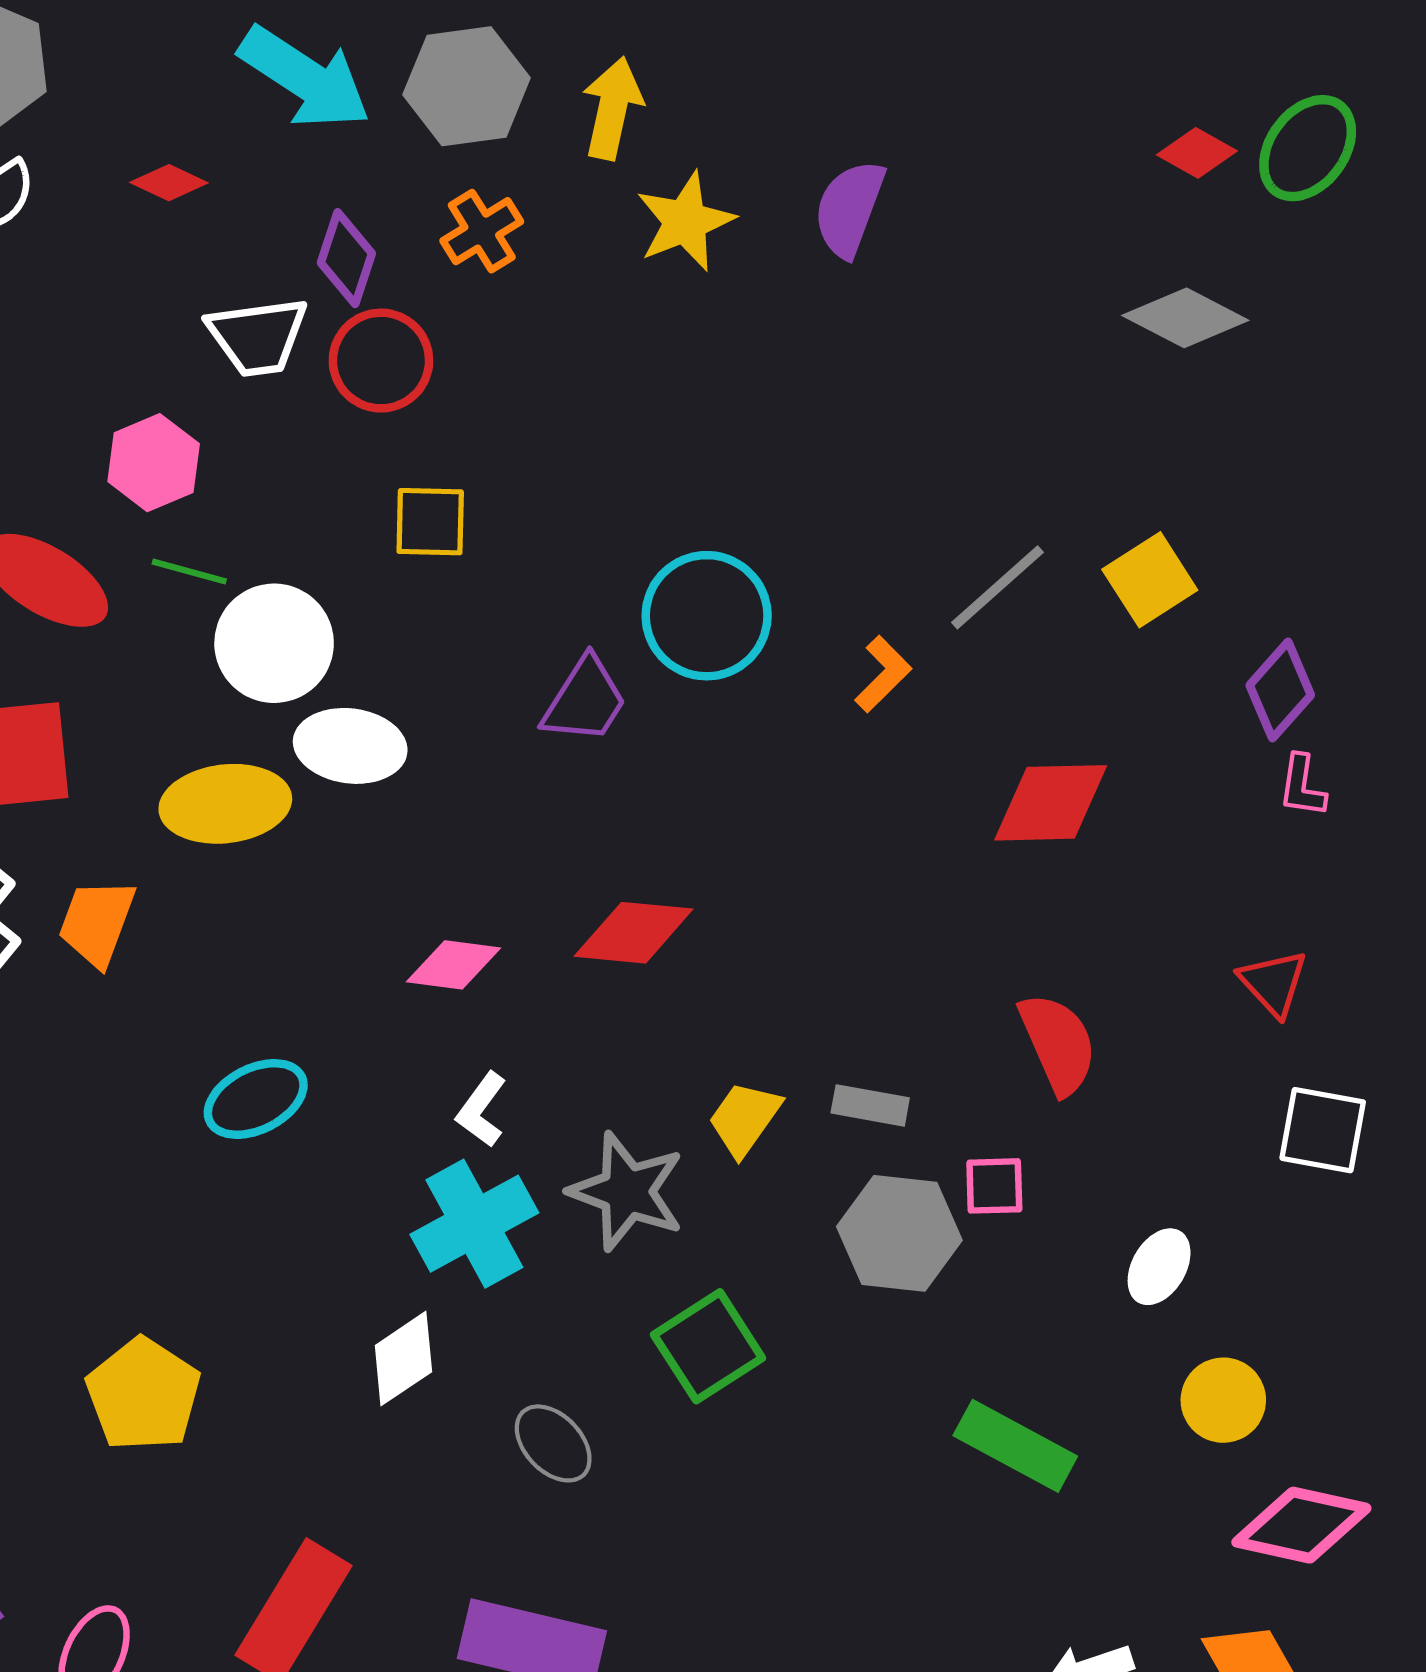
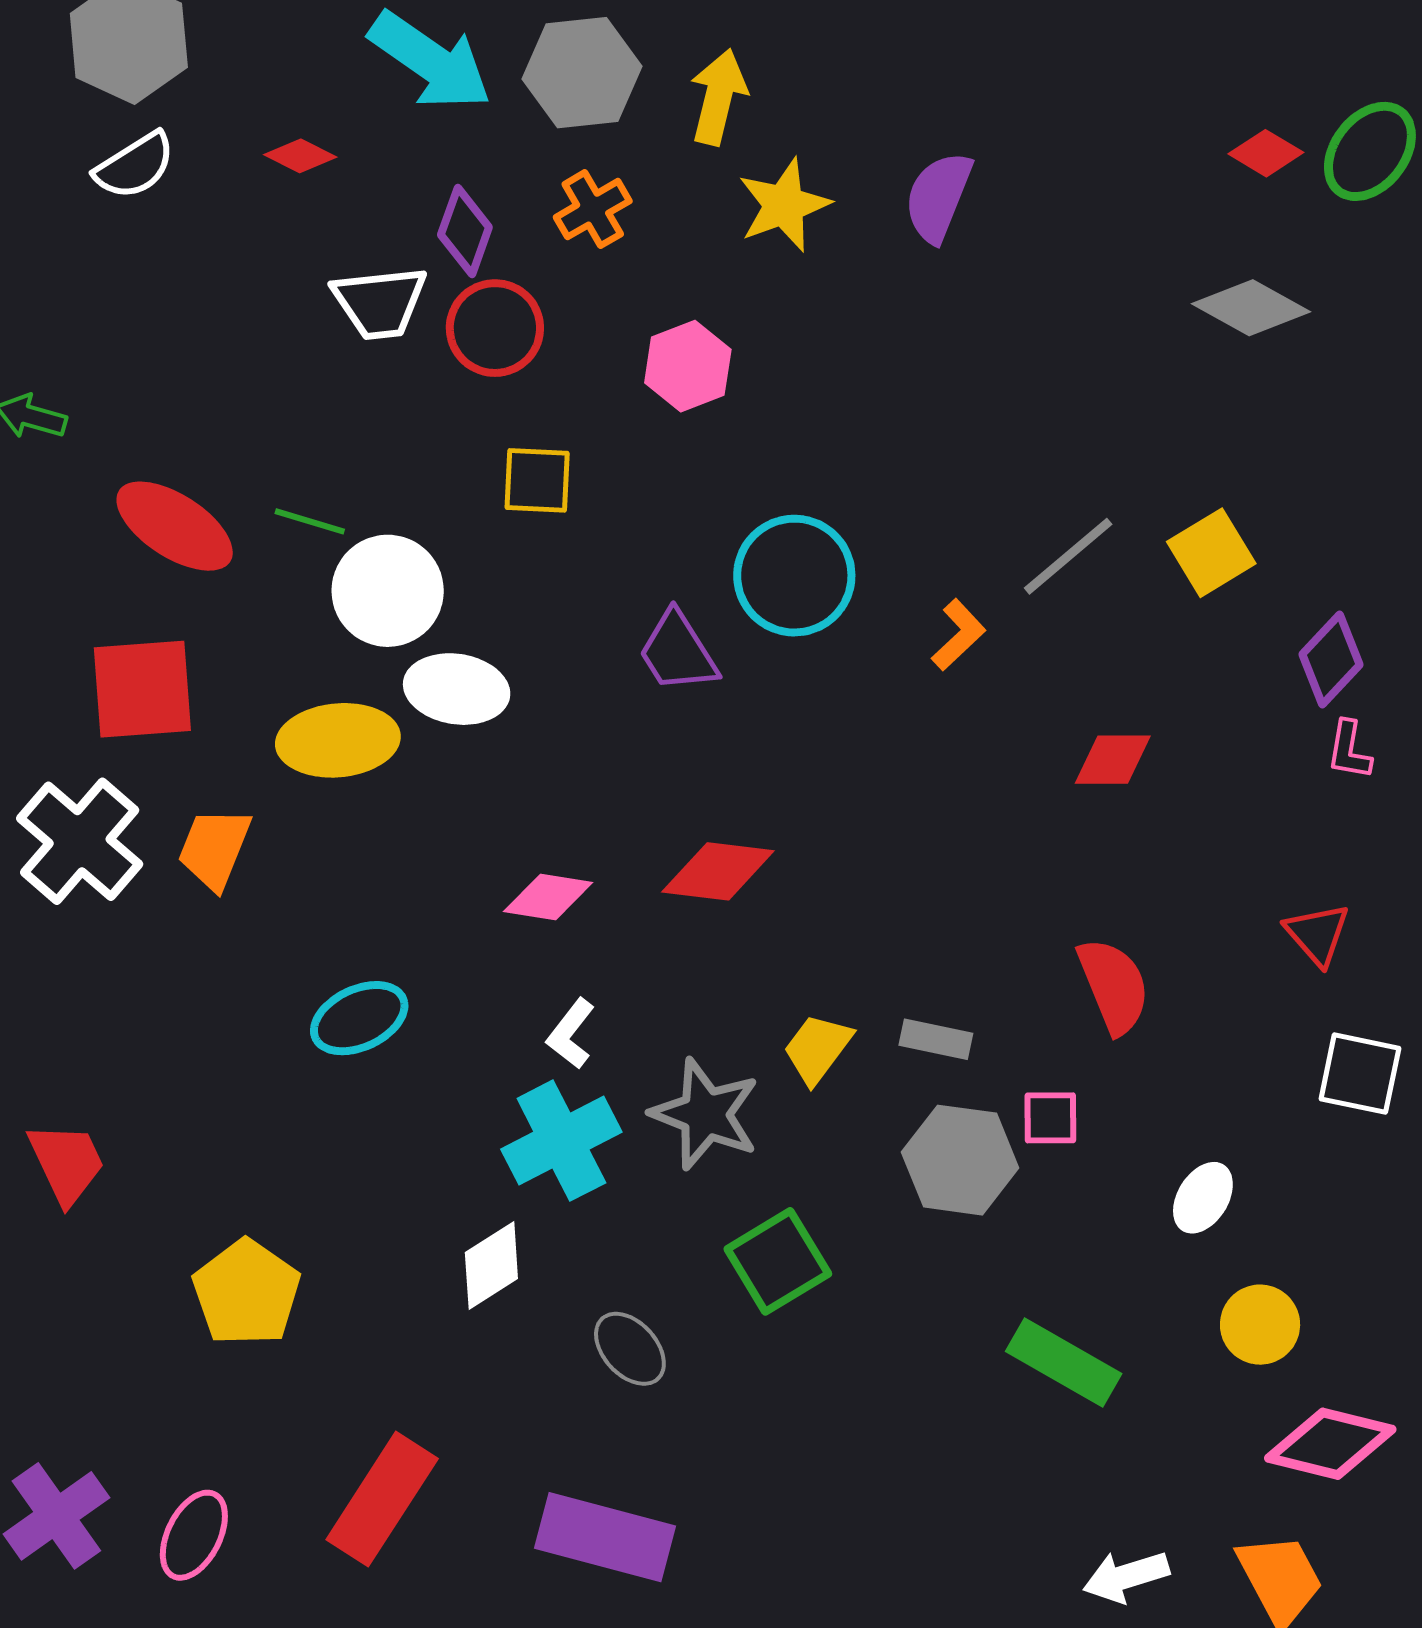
pink hexagon: (154, 463) -> (688, 366), moved
purple trapezoid: (585, 700) -> (678, 652), turned 114
red diamond: (1051, 803) -> (1113, 760), size x0.7

